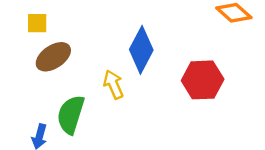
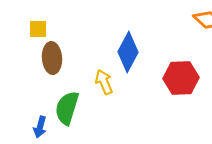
brown ellipse: (53, 57) -> (52, 58), turned -60

